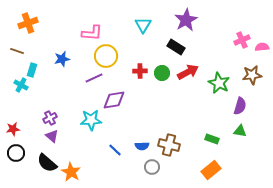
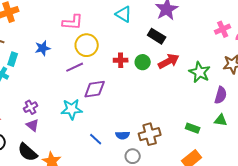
cyan triangle: (143, 25) -> (124, 14), turned -30
brown cross: (169, 145) -> (150, 134), turned -30

